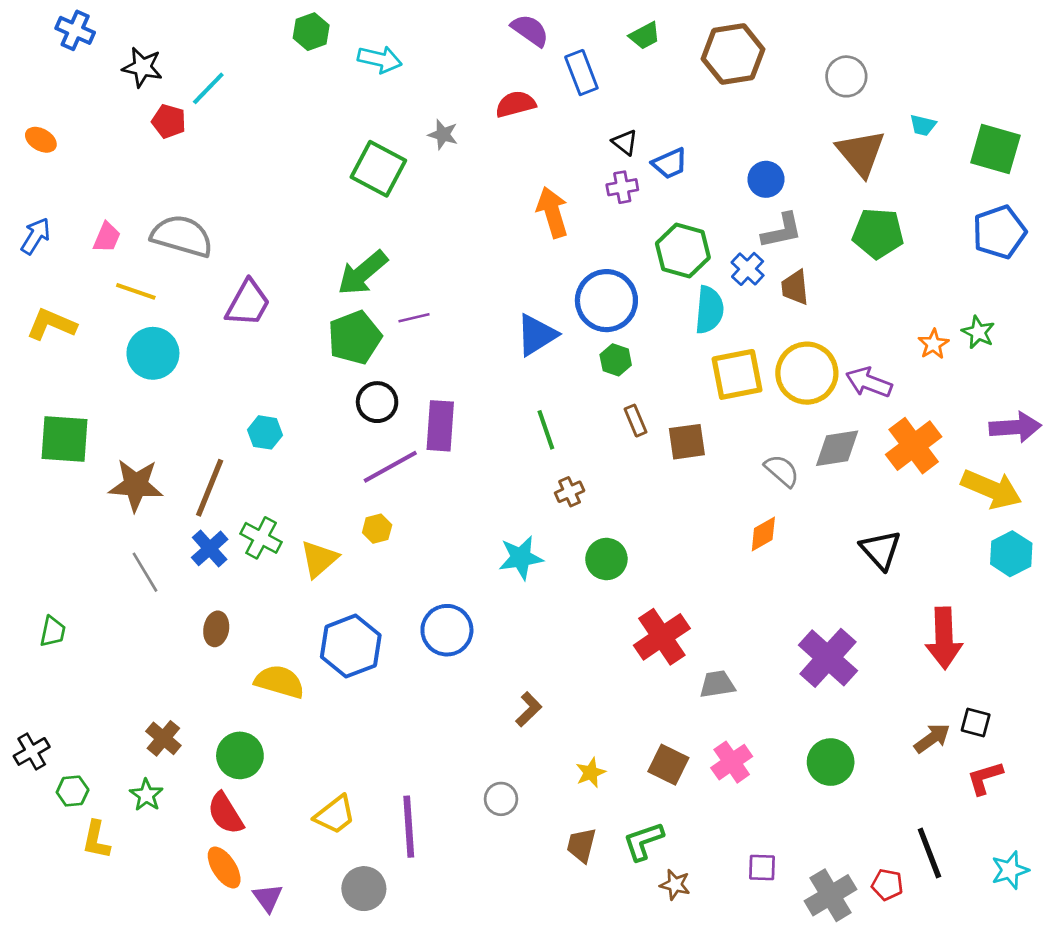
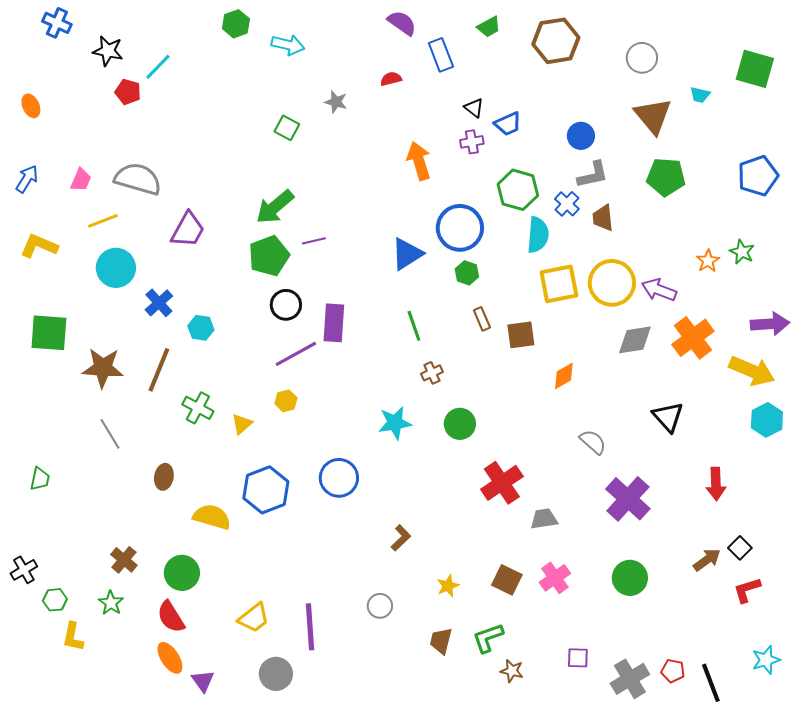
red semicircle: (515, 104) -> (391, 79), size x0.7
orange ellipse: (41, 140) -> (31, 106), turned 35
green square: (995, 149) -> (755, 69), moved
green square: (378, 169) -> (287, 128), size x0.6
yellow line: (136, 291) -> (103, 221), turned -40
gray semicircle: (782, 471) -> (593, 442), moved
orange diamond: (763, 534) -> (564, 376), moved
blue cross: (210, 548) -> (159, 303), moved
yellow triangle: (319, 559) -> (242, 424), size x0.7
red arrow: (944, 638) -> (716, 484), size x0.7
black square: (976, 722) -> (740, 548), turned 30
black line: (929, 853) -> (711, 683), moved

